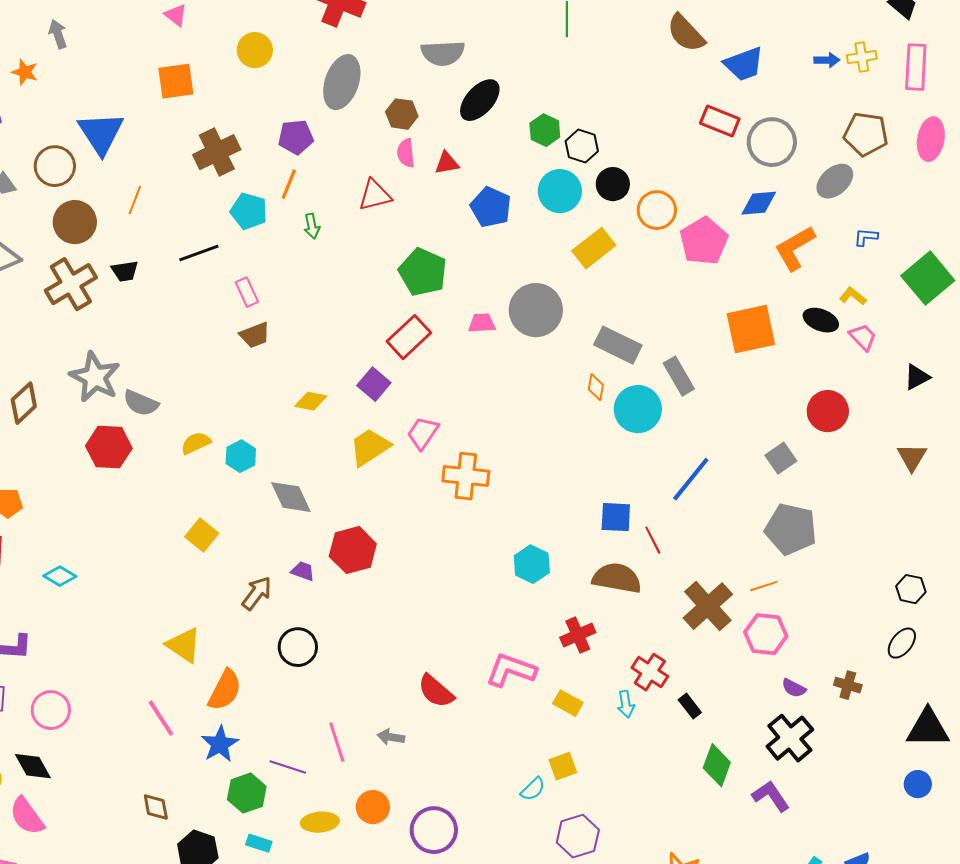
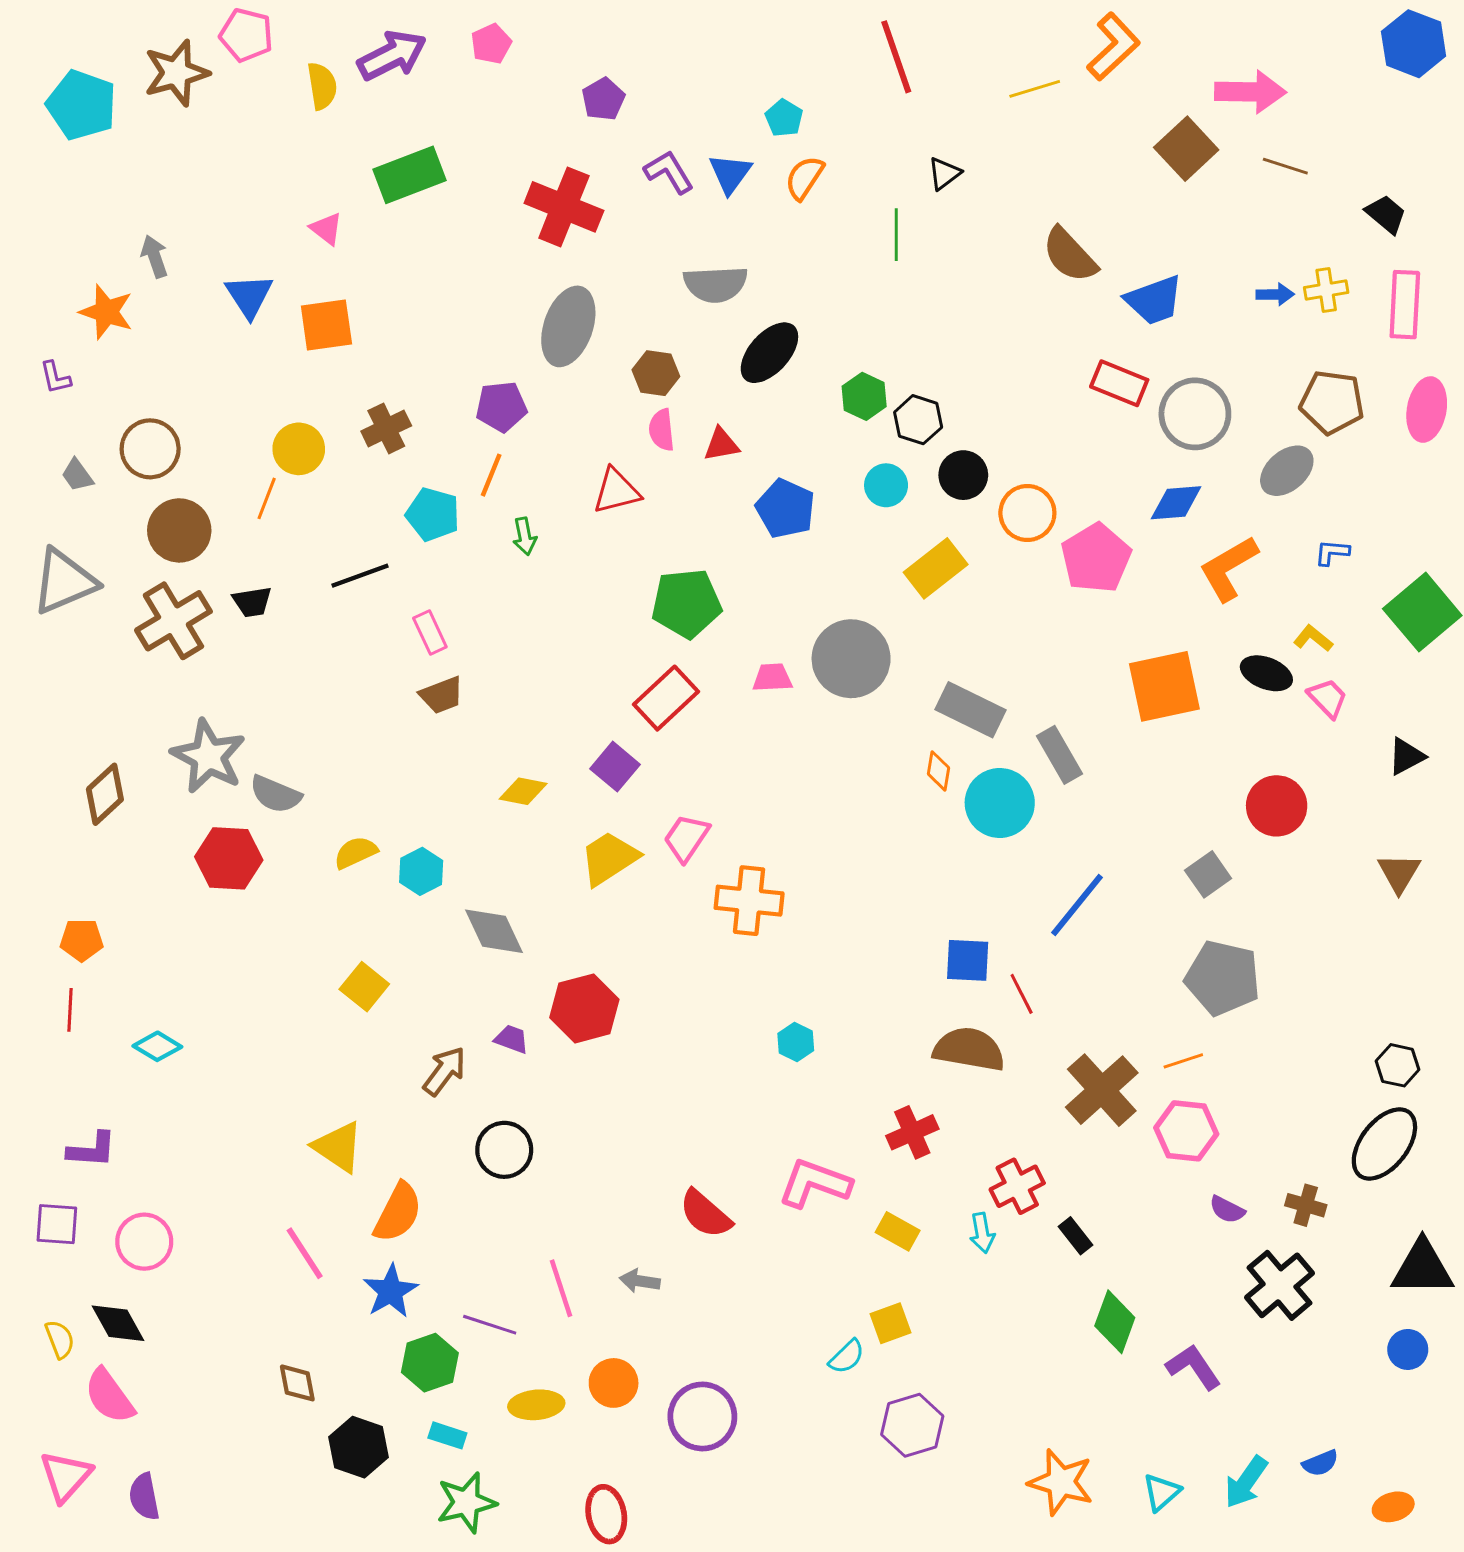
yellow circle: (255, 50) -> (299, 449), moved
orange star: (25, 72) -> (106, 312), size x1.4
blue triangle: (101, 133) -> (249, 296), moved, size x0.7
brown cross: (217, 152) -> (386, 428), size x0.7
cyan circle: (560, 191) -> (886, 485), size x0.7
green pentagon: (423, 272) -> (686, 603), turned -30
cyan hexagon: (532, 564) -> (796, 1042), moved, size x0.7
black ellipse: (902, 643) -> (1384, 1144), size x1.6
red cross: (650, 672) -> (1017, 1186), turned 30
black cross: (790, 738) -> (1280, 1285), moved

